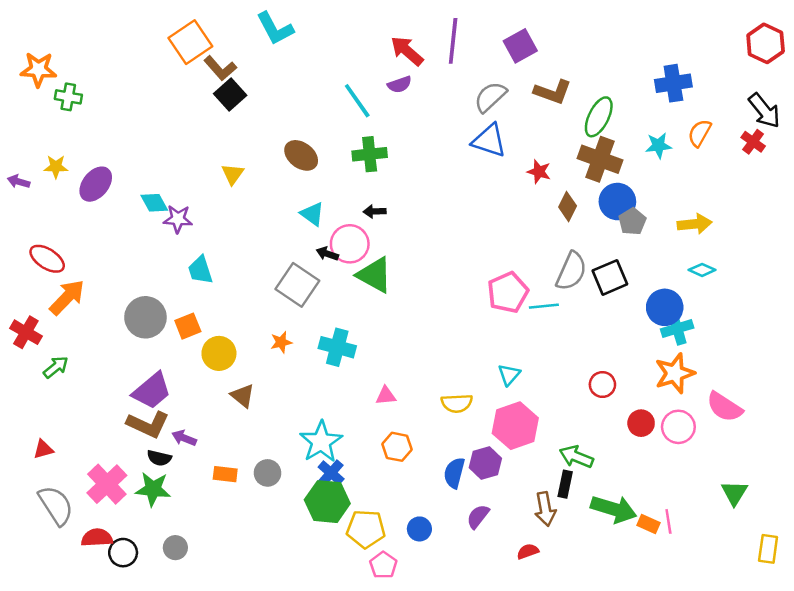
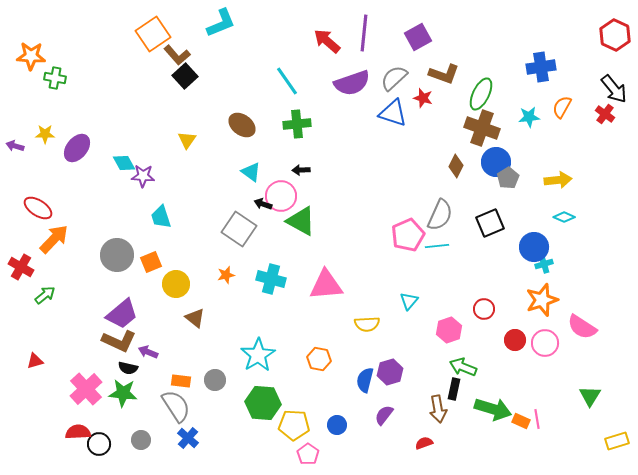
cyan L-shape: (275, 28) -> (221, 23), turned -84
purple semicircle: (399, 84) -> (352, 83), moved, size x1.8
red star: (539, 172) -> (423, 98), moved
gray semicircle: (571, 271) -> (440, 215), moved
cyan cross: (677, 328) -> (544, 264), size x0.7
pink triangle: (386, 396) -> (326, 285), moved, size x2.0
pink hexagon: (515, 426) -> (449, 330), moved, size x0.7
blue cross: (331, 473) -> (188, 438), moved
gray semicircle: (56, 505) -> (176, 406), moved
yellow rectangle: (768, 549) -> (617, 441), turned 65

